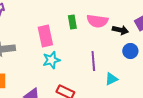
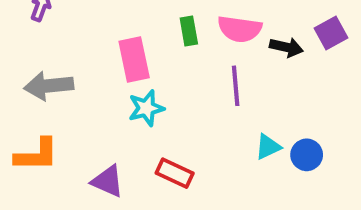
blue circle: (130, 51) -> (307, 155), moved
purple line: (93, 61) -> (236, 86), moved

